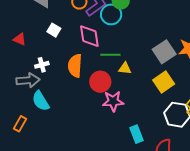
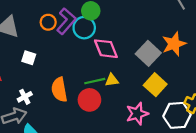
pink diamond: (89, 36) -> (106, 49), moved
green line: (110, 55) -> (95, 81), moved
pink star: (113, 101) -> (137, 114), moved

